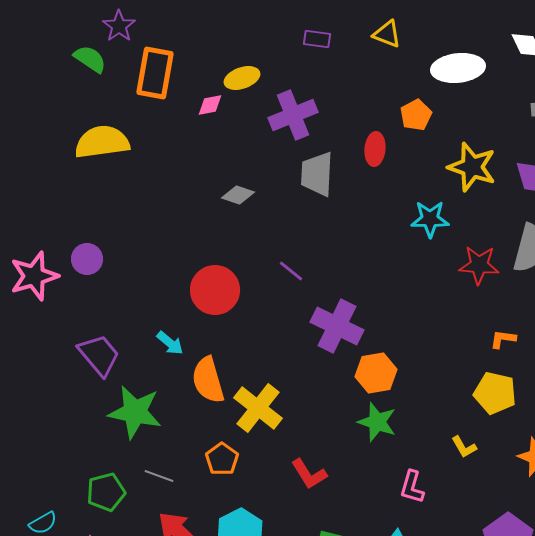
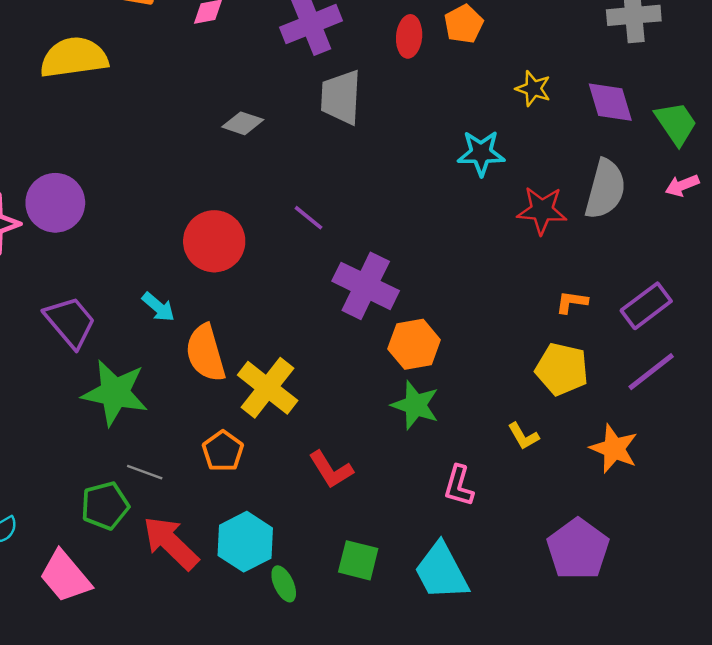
red ellipse: (375, 149) -> (409, 36), moved
yellow star: (472, 167) -> (533, 89), size x0.6
purple circle: (87, 259) -> (55, 203), size x1.5
green pentagon: (106, 492) -> (105, 506), moved

